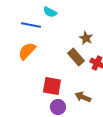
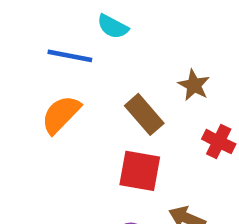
brown rectangle: (76, 57) -> (144, 114), moved
red square: (52, 86) -> (140, 171), moved

